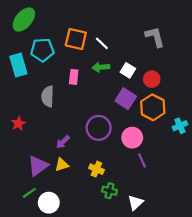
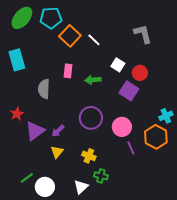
orange square: (76, 39) -> (70, 36), turned 30
cyan pentagon: (42, 50) -> (51, 18), moved
green arrow: (101, 67) -> (93, 80), moved
purple square: (126, 99) -> (129, 91), moved
orange hexagon: (153, 107) -> (156, 137), moved
yellow triangle: (62, 165) -> (57, 152), turned -32
purple triangle: (38, 166) -> (35, 131), moved
white triangle: (135, 203) -> (81, 187), moved

